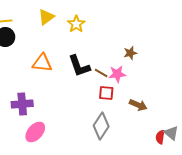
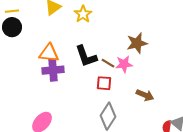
brown star: (130, 53) -> (137, 43), size x1.5
red square: (106, 93) -> (104, 83), moved
purple cross: (22, 104) -> (53, 70), moved

